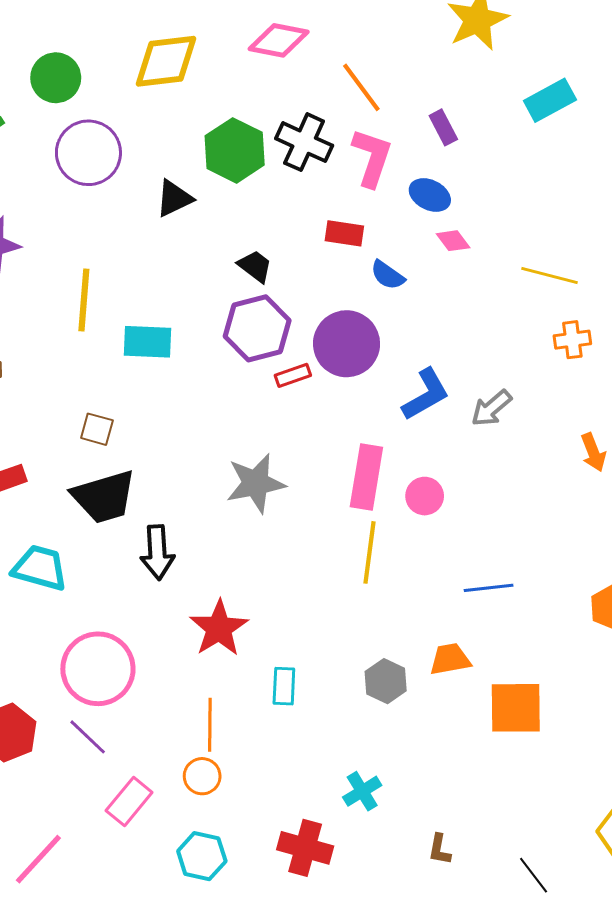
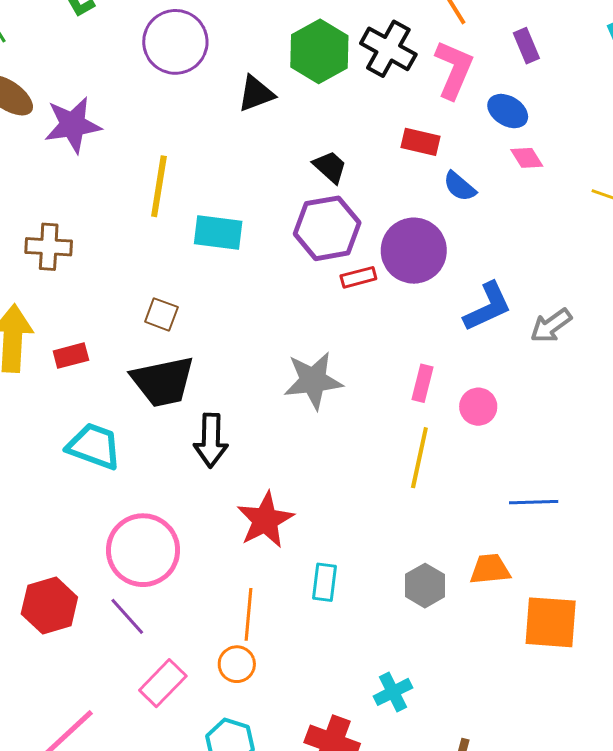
pink rectangle: (366, 477) -> (423, 383), size x0.6

